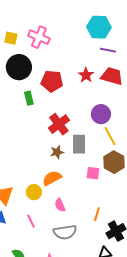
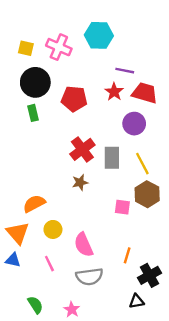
cyan hexagon: (99, 27) -> (99, 35), moved
purple line: (108, 50) -> (125, 71), moved
green rectangle: (29, 98) -> (33, 113), moved
purple circle: (101, 114) -> (134, 124), moved
gray rectangle: (79, 144) -> (112, 158), moved
orange semicircle: (52, 178) -> (34, 204), moved
pink semicircle: (60, 205) -> (84, 245), size x1.5

